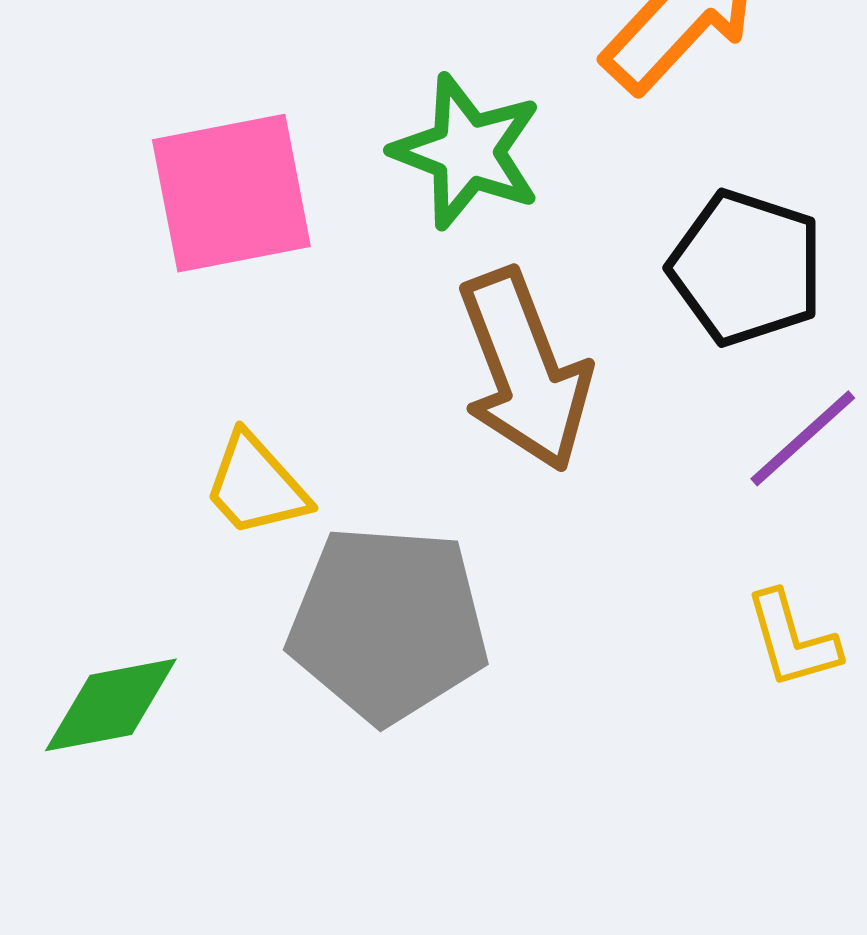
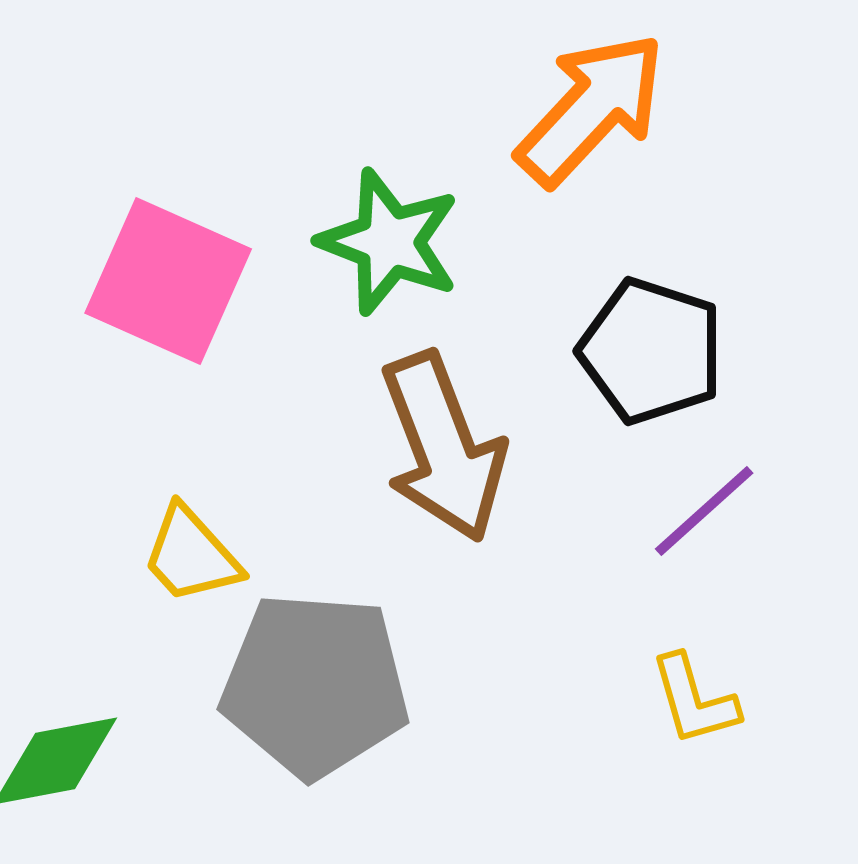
pink square: (231, 193) -> (168, 281), turned 35

